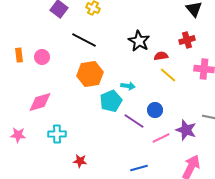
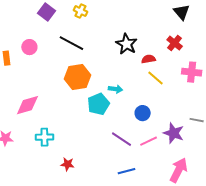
red cross: (187, 40) -> (175, 43), turned -35
pink circle: (42, 57) -> (29, 47), moved
purple line: (134, 121) -> (122, 139), moved

